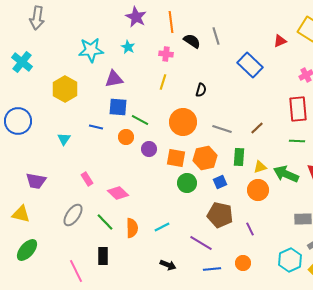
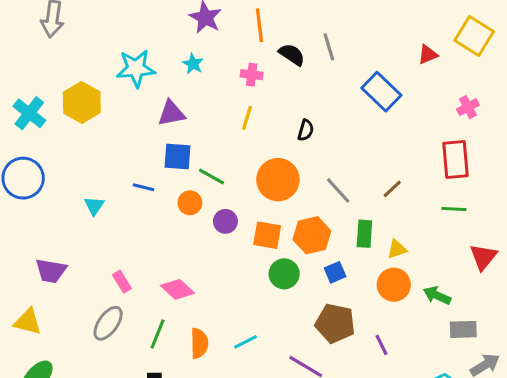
cyan cross: (22, 62) -> (29, 113), moved
yellow hexagon: (65, 89) -> (82, 102), moved
gray line: (222, 129) -> (338, 190), turned 30
green arrow: (286, 174) -> (437, 295), moved, size x0.7
pink rectangle: (87, 179) -> (122, 282), moved
green line: (105, 222) -> (157, 334), turned 66

